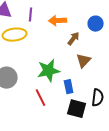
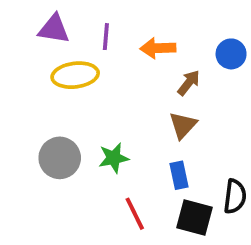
brown triangle: (84, 61) -> (183, 125), moved
green star: (49, 71) -> (114, 158), moved, size x0.7
red line: (41, 98) -> (135, 214), moved

